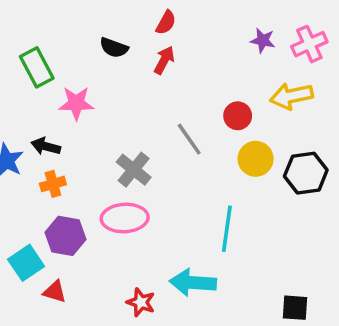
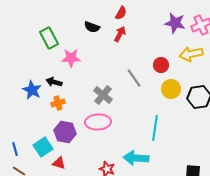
purple star: (263, 40) -> (175, 23), size x1.5

